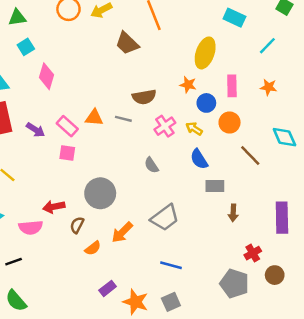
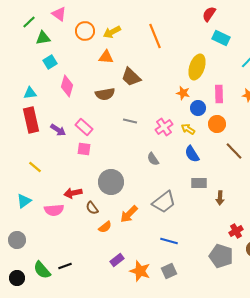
brown trapezoid: (127, 43) -> (131, 77), moved
brown semicircle: (144, 97) -> (105, 94), moved
orange triangle: (94, 118) -> (106, 57), moved
gray rectangle: (215, 186) -> (199, 183), moved
brown semicircle: (77, 225) -> (92, 208), turned -64
black line: (14, 262) -> (65, 266), moved

